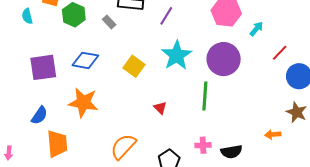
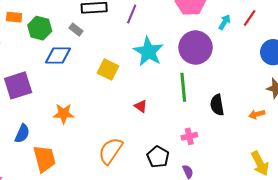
cyan arrow: (256, 29) -> (225, 22), moved
red line: (280, 53) -> (250, 18), moved
blue diamond: (85, 60) -> (58, 56), moved
orange star: (83, 103) -> (64, 114), size x0.7
black semicircle: (231, 152) -> (217, 105), moved, turned 100

